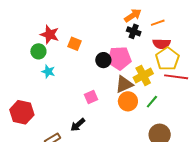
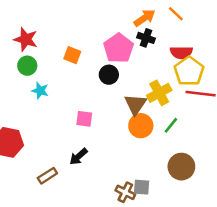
orange line: (158, 23) -> (176, 14), moved, turned 64
red star: (50, 35) -> (26, 39), moved
pink pentagon: (119, 58) -> (119, 48), moved, turned -30
brown triangle: (124, 84) -> (136, 104), turned -30
pink square: (91, 97) -> (84, 119), moved, turned 32

